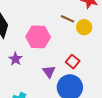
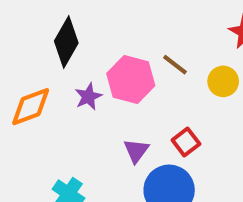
brown line: (68, 19) -> (175, 65), moved
purple star: (15, 59) -> (88, 97), moved

